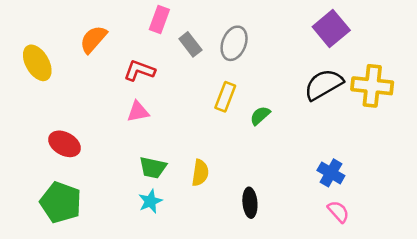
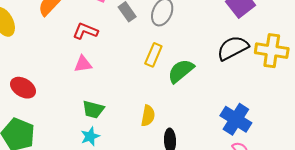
green semicircle: (260, 116) -> (181, 71), size x1.6
yellow semicircle: (200, 173) -> (148, 116), moved
blue cross: (331, 173) -> (236, 119), size x1.4

